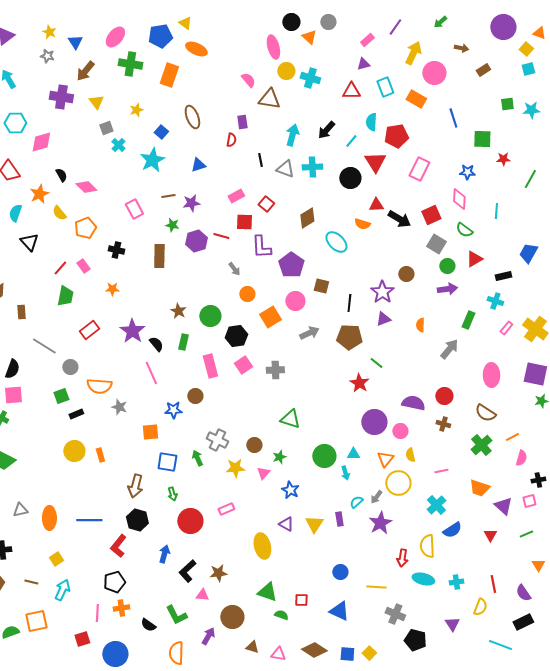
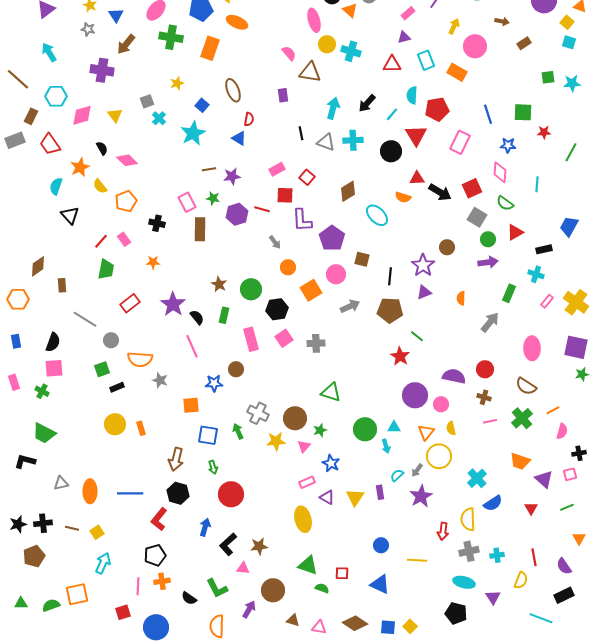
yellow arrow: (413, 53) -> (454, 26), size x0.7
cyan square: (528, 69) -> (569, 42), turned 32
yellow triangle: (96, 102) -> (115, 115), moved
blue line: (453, 118) -> (488, 114), moved
red semicircle: (231, 140) -> (249, 119), moved
blue triangle: (198, 165) -> (239, 138), turned 49
pink rectangle: (134, 209) -> (187, 202), moved
brown circle: (254, 445) -> (295, 418), size x1.5
pink line: (441, 471) -> (490, 421), moved
pink rectangle: (226, 509) -> (307, 482), moved
cyan ellipse: (423, 579) -> (464, 582), moved
brown line: (31, 582) -> (72, 528), moved
gray cross: (395, 614) -> (469, 551), moved, turned -36

